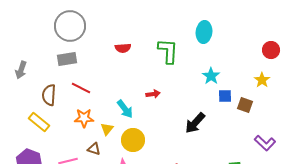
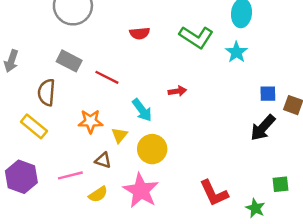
green L-shape: (168, 51) -> (196, 37), turned 120
gray rectangle: (67, 59) -> (69, 61), moved, turned 36
cyan star: (211, 76) -> (236, 52), moved
red line: (81, 88) -> (107, 77), moved
black arrow: (195, 123) -> (263, 128), moved

